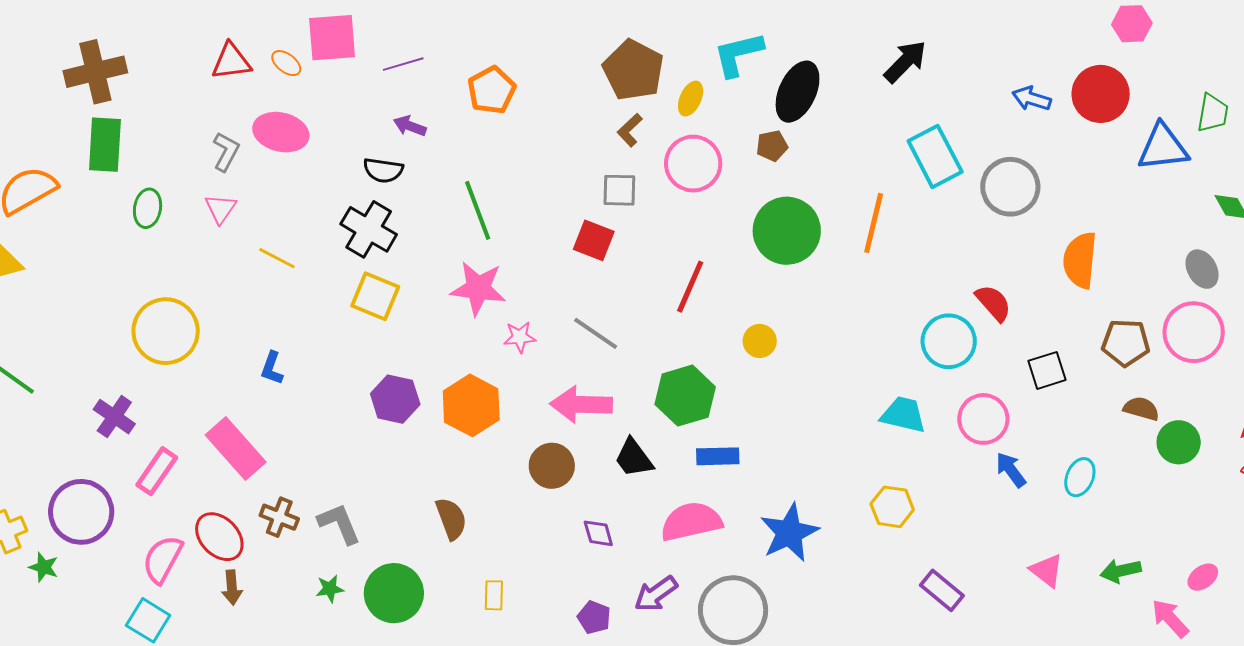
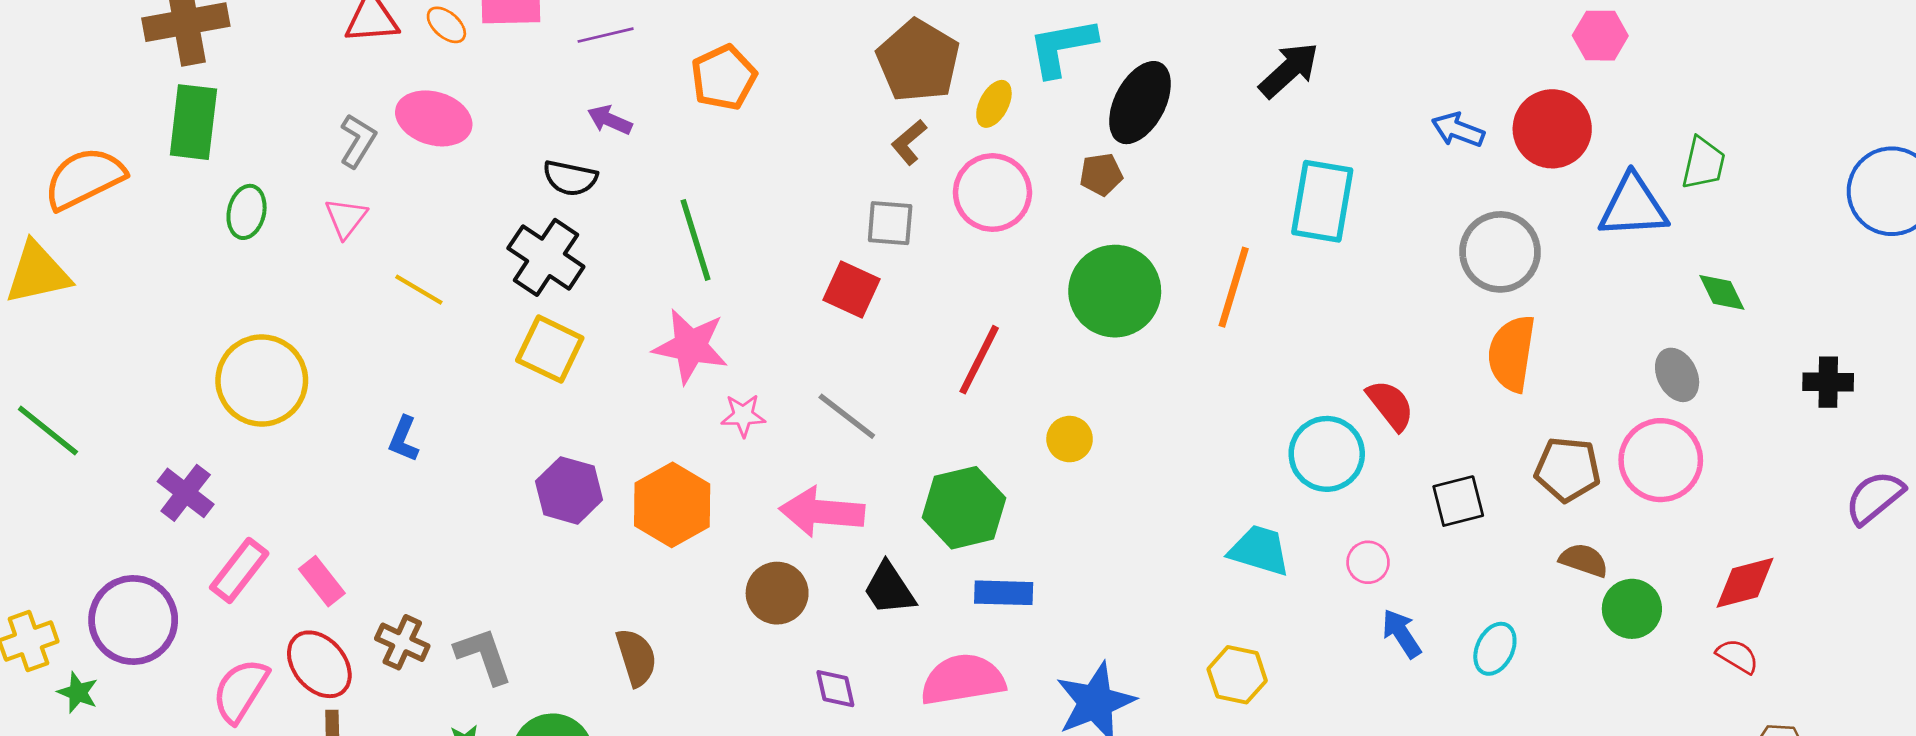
cyan rectangle: (935, 156) -> (1322, 201), turned 34
gray circle: (1010, 187) -> (1500, 252), moved
pink circle: (983, 419) -> (1368, 562), size x0.6
pink rectangle: (236, 449) -> (322, 581), moved, size x0.6

